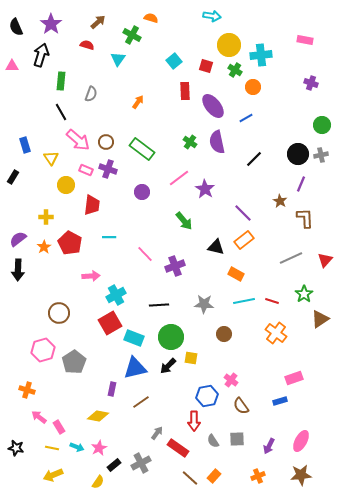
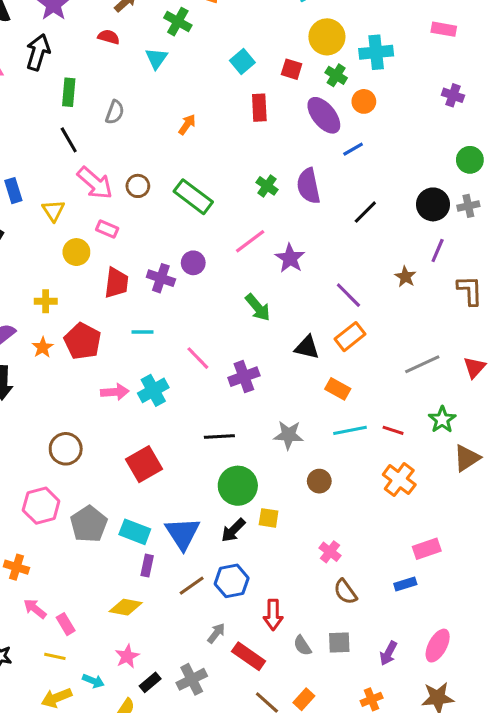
purple ellipse: (213, 106) -> (324, 115), moved
purple cross: (108, 169) -> (161, 278), moved
brown L-shape: (305, 218) -> (470, 290), moved
cyan cross: (116, 295) -> (153, 390), moved
cyan rectangle: (134, 338) -> (135, 532), moved
blue triangle: (135, 368) -> (182, 533), turned -50
blue hexagon: (207, 396) -> (232, 581), moved
cyan arrow: (77, 447) -> (93, 681), moved

